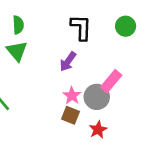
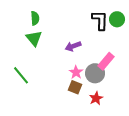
black L-shape: (81, 27) -> (100, 20), moved
purple arrow: (68, 62) -> (73, 46), turned 35

